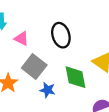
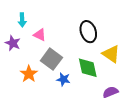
black ellipse: (61, 35) -> (88, 32), moved

